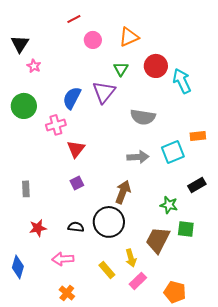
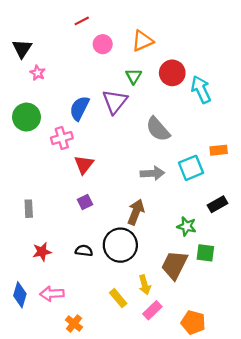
gray semicircle: (143, 117) -> (158, 129), turned 40
pink arrow: (63, 259) -> (52, 294), moved

